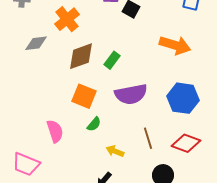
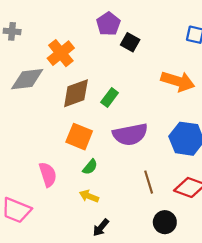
gray diamond: (36, 43) -> (27, 79), size x1.4
yellow arrow: (115, 151) -> (89, 196), moved

